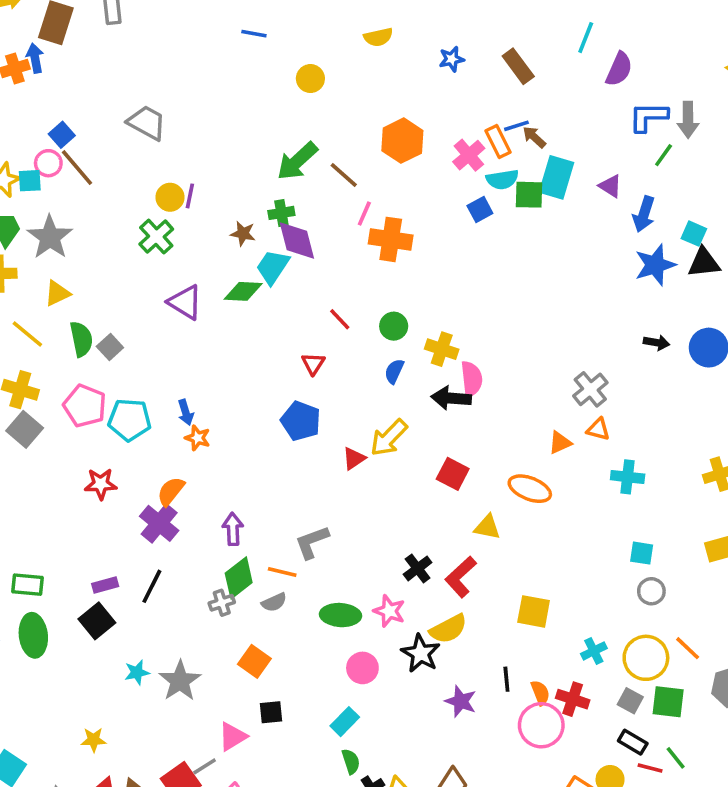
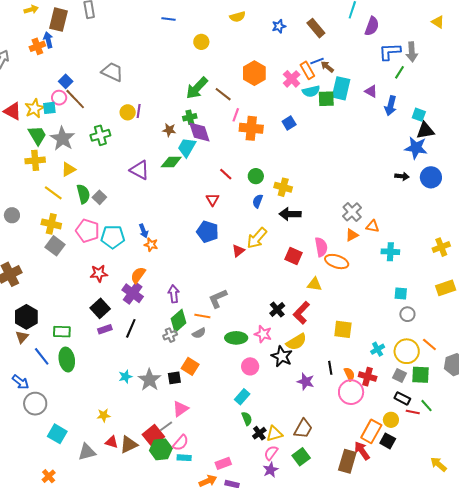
blue square: (480, 210) -> (289, 123), moved
green cross: (156, 237) -> (100, 135), moved, turned 30
blue star: (655, 265) -> (416, 148), moved, turned 30
pink semicircle: (472, 379) -> (321, 247), moved
gray cross: (590, 389) -> (352, 212), moved
black square: (97, 621) -> (100, 308), moved
black square: (271, 712) -> (174, 378), moved

